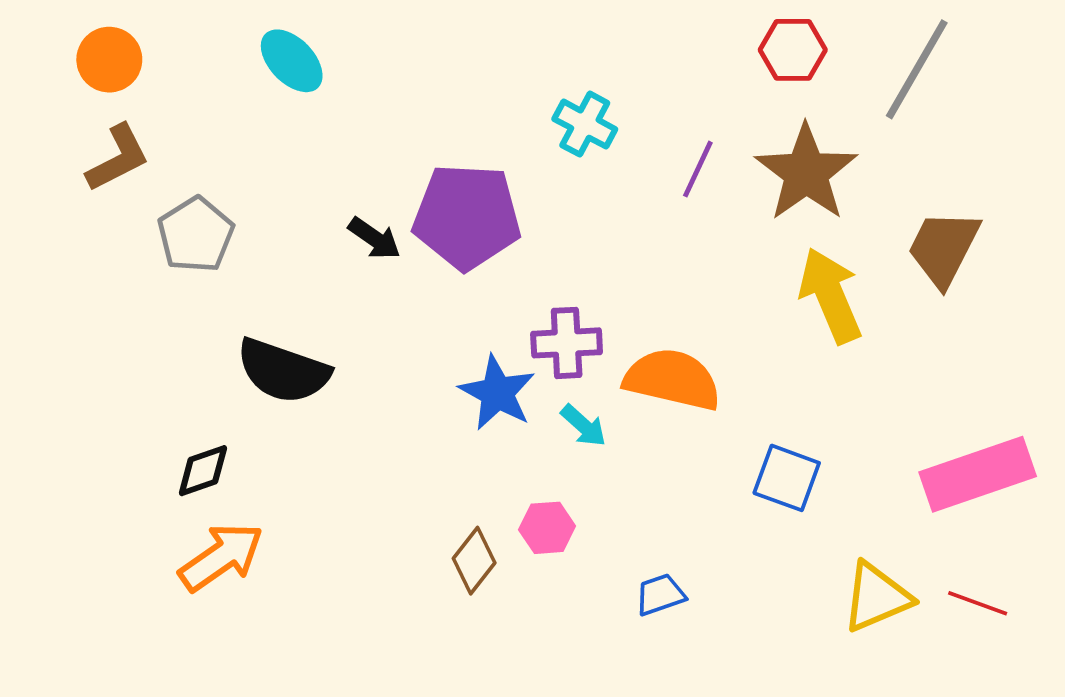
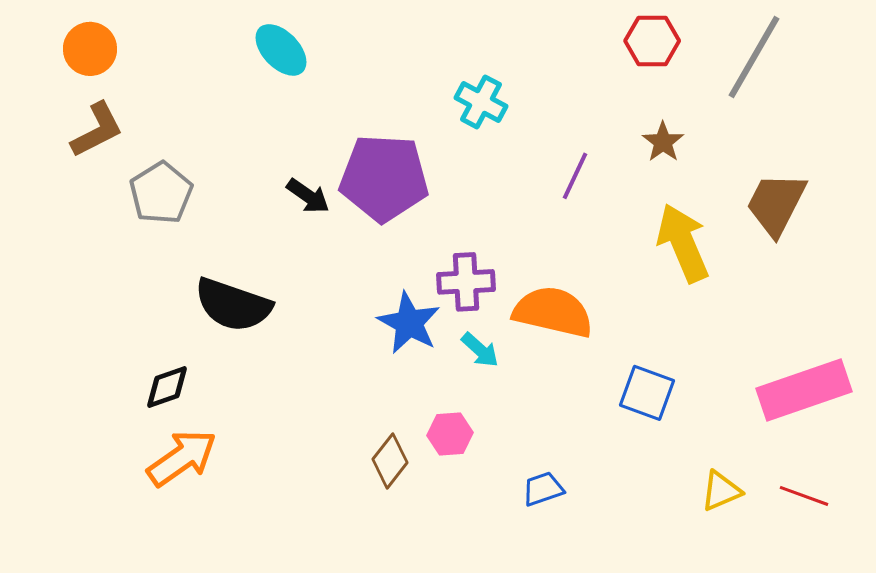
cyan ellipse: (292, 61) -> (281, 50), moved
purple line: (698, 169) -> (575, 176), moved
brown star: (806, 173) -> (663, 142), size x0.5
yellow triangle: (877, 597) -> (721, 491), size x0.7

